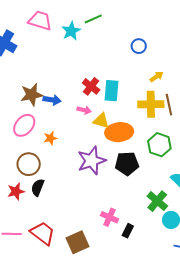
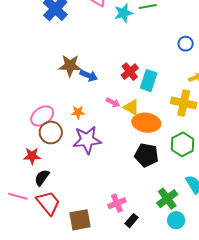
pink arrow: (84, 110) -> (113, 102), moved
pink ellipse: (24, 125) -> (42, 116), moved
purple star: (92, 161) -> (87, 140), moved
black semicircle: (38, 187) -> (42, 178), moved
pink cross: (110, 217) -> (117, 203), turned 30

